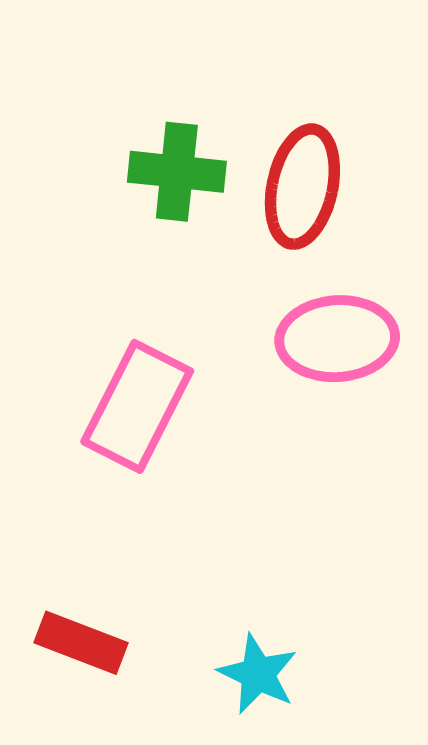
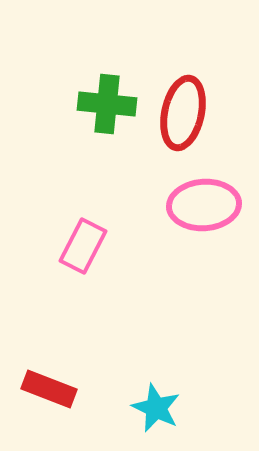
pink rectangle: (137, 406) -> (83, 246), size x0.7

